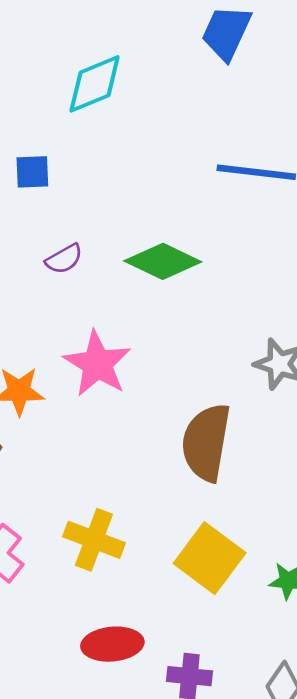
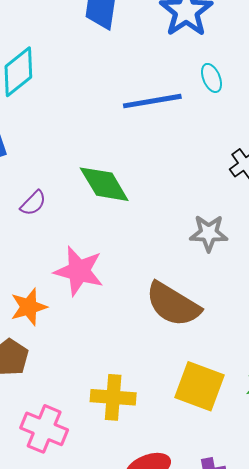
green diamond: (163, 261) -> (104, 184), turned 50
brown semicircle: (206, 442) -> (173, 304), turned -52

